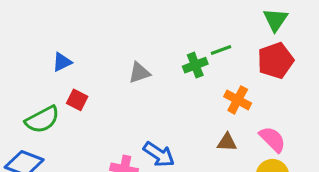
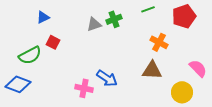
green cross: (195, 65) -> (114, 19), moved
pink semicircle: (272, 139) -> (198, 68), moved
brown triangle: (227, 142) -> (152, 70), size x1.5

